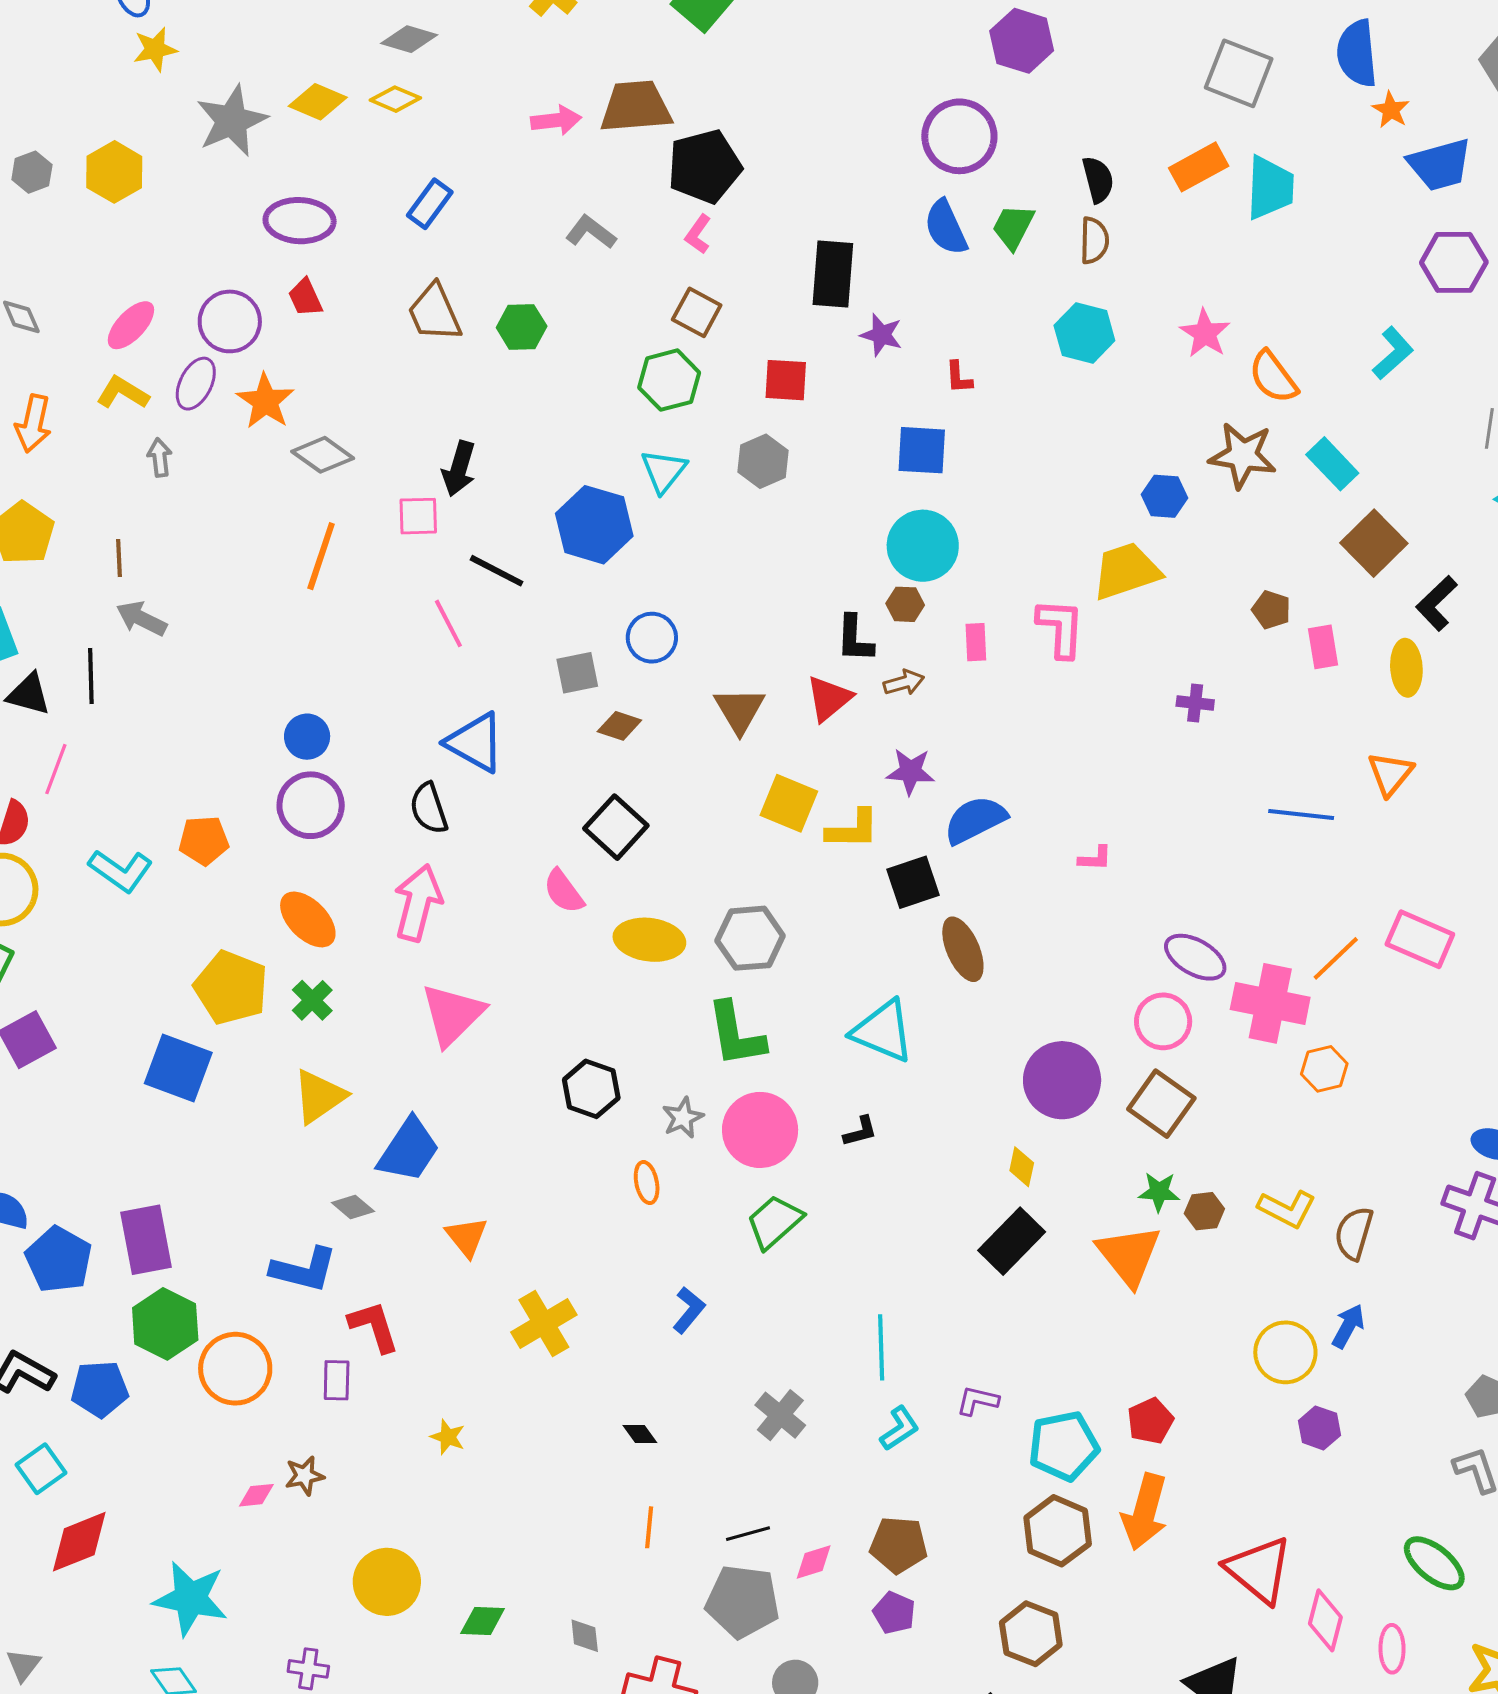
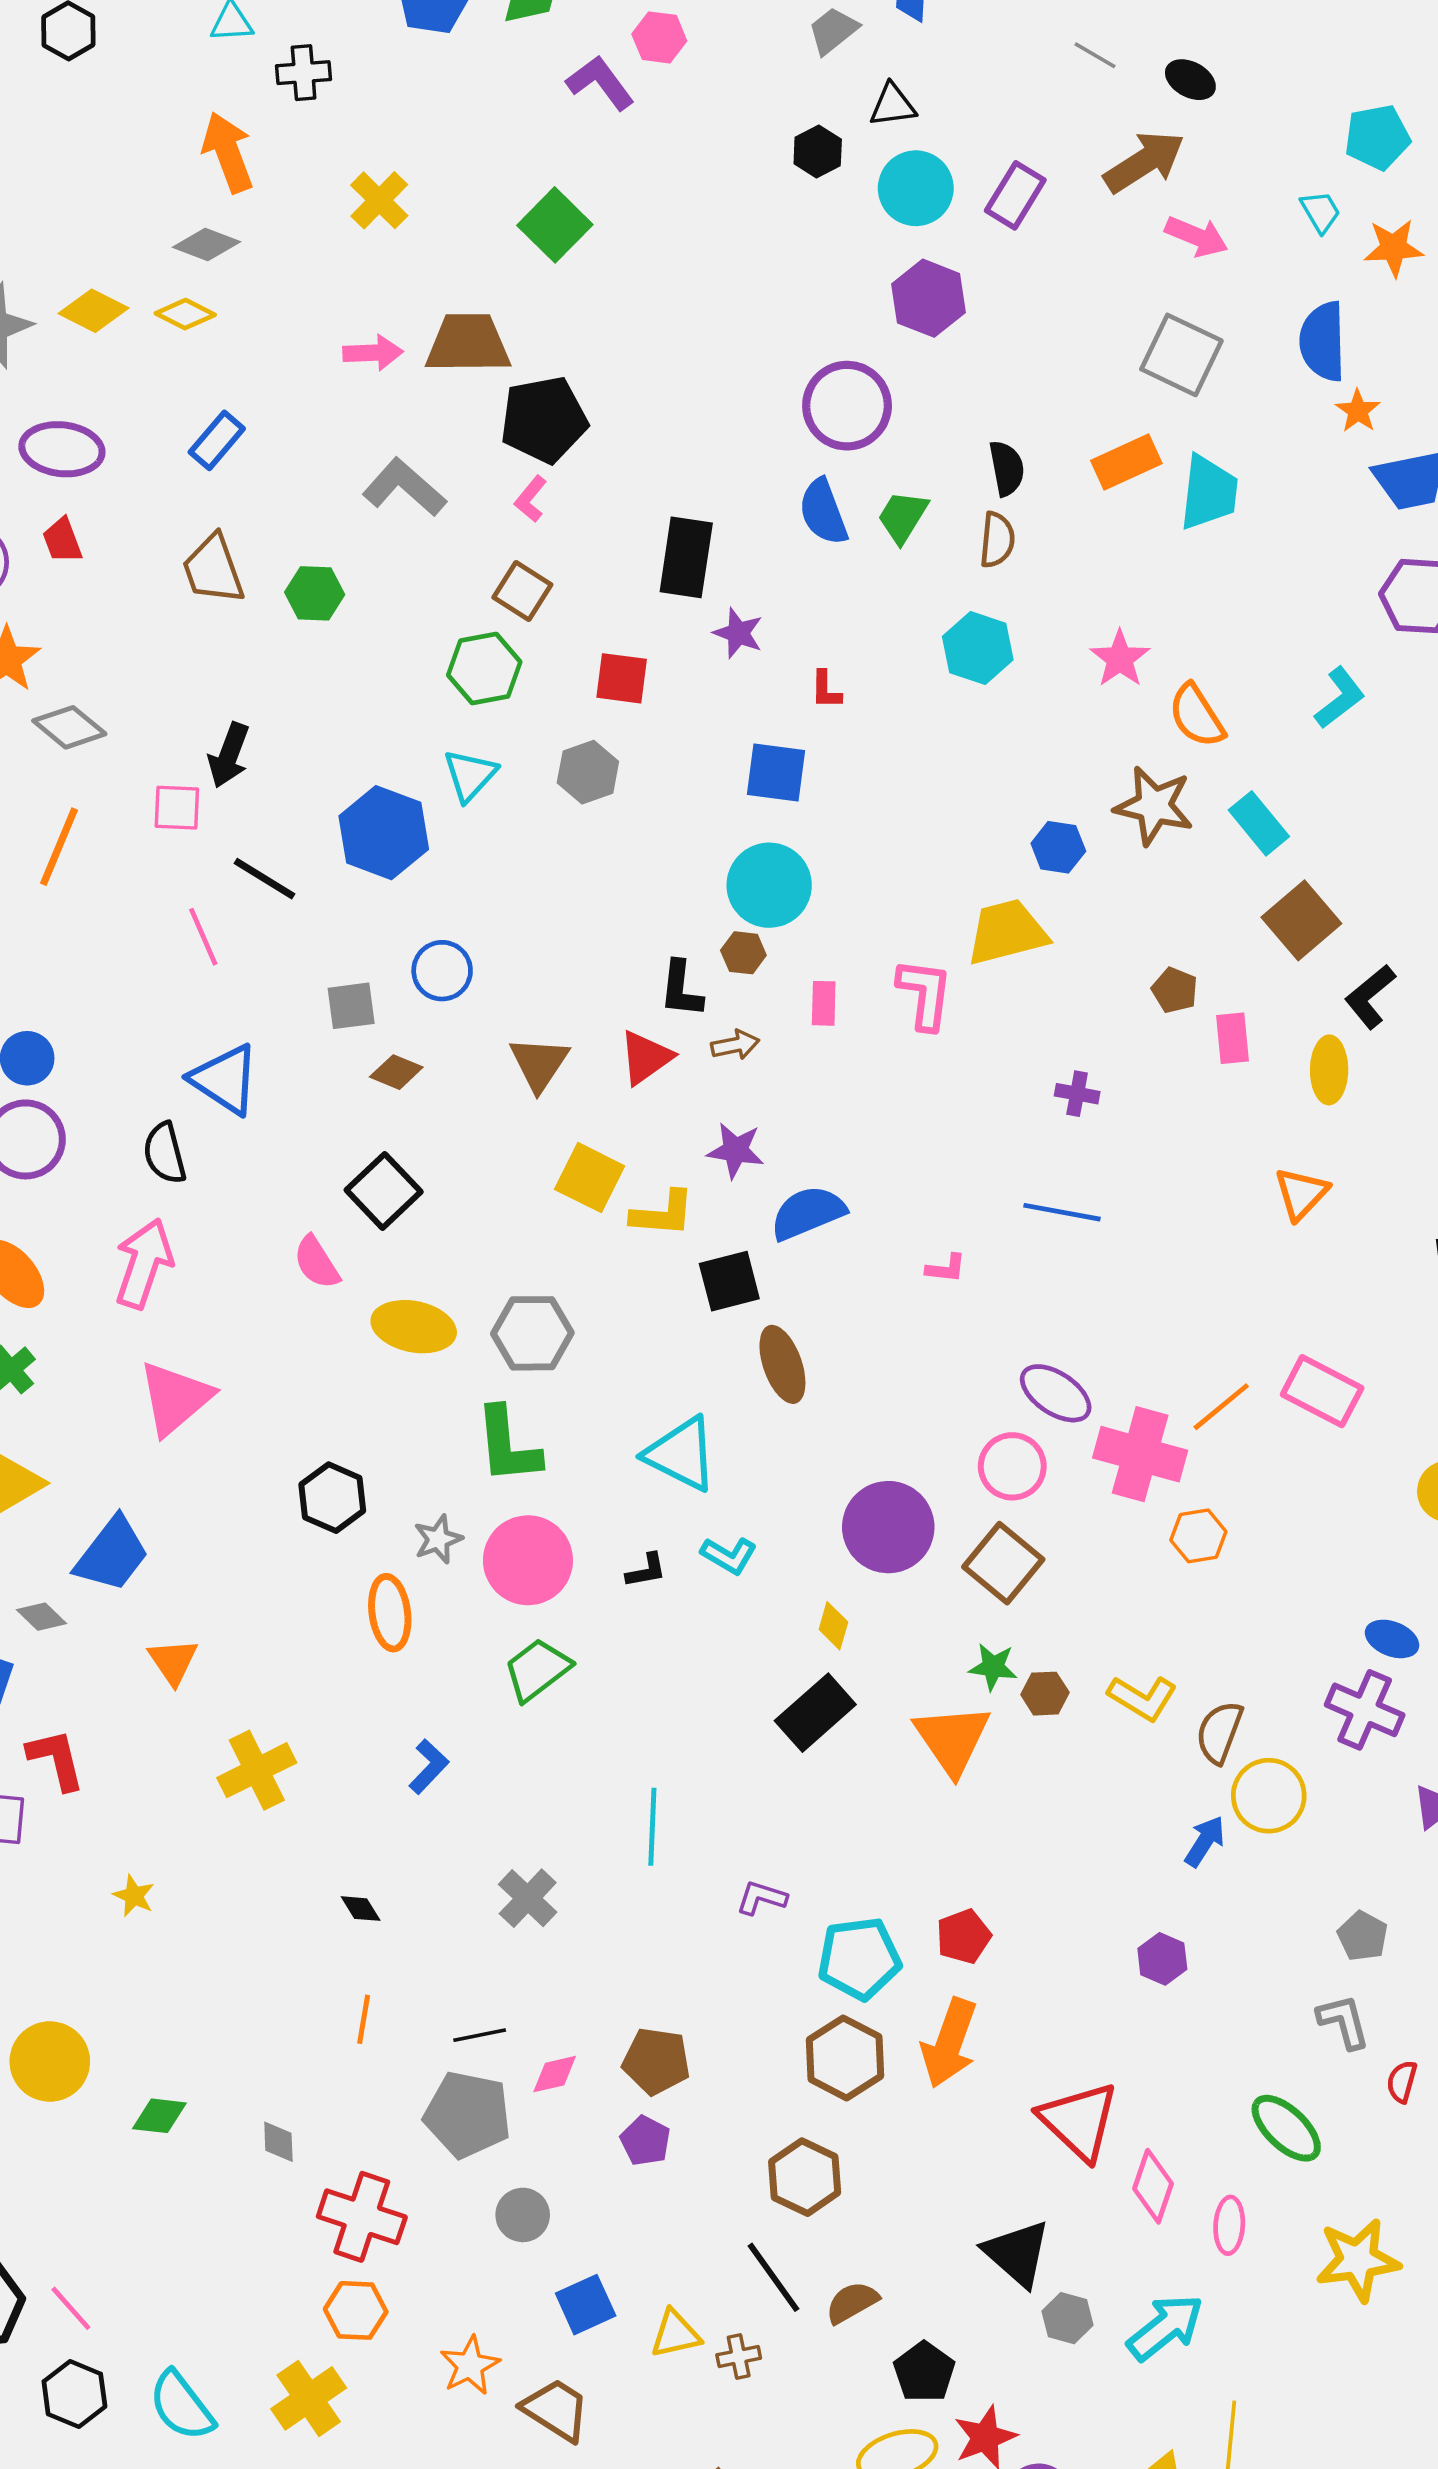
gray L-shape: (591, 232) -> (404, 487), size x1.4
blue line: (1301, 814) -> (1062, 1212), moved
orange ellipse: (647, 1183) -> (390, 1613), size x1.5
yellow circle: (1285, 1352) -> (1269, 1796), moved
cyan L-shape: (900, 1428) -> (729, 1556), moved, turned 60

